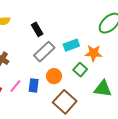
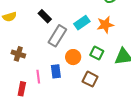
green square: (80, 70) -> (97, 53), moved
pink line: (15, 86) -> (38, 77), turned -32
brown square: (65, 102) -> (90, 79), size x0.7

